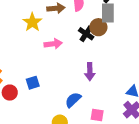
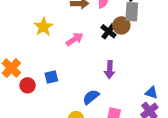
yellow star: (32, 22) -> (43, 27), moved
pink arrow: (53, 44) -> (75, 39), turned -30

